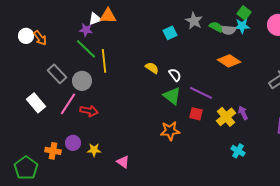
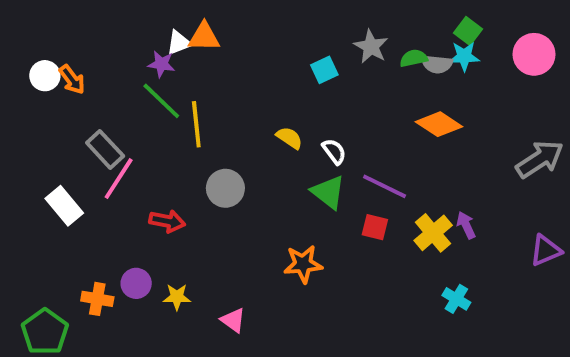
green semicircle: (216, 27) -> (414, 58), turned -40
gray circle: (82, 81) -> (225, 188), moved
pink line: (68, 104) -> (119, 179), moved
orange star: (170, 131) -> (303, 264), moved

